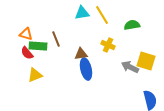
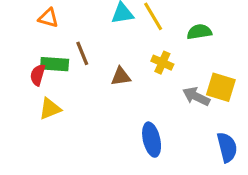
orange triangle: (26, 34) -> (48, 18), moved
red semicircle: (27, 53) -> (38, 75), turned 56
blue ellipse: (86, 69) -> (152, 140), moved

